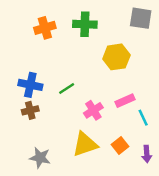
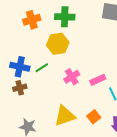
yellow hexagon: (116, 57) -> (58, 44), moved
green line: (67, 89) -> (42, 68), moved
pink cross: (93, 110) -> (72, 77), moved

